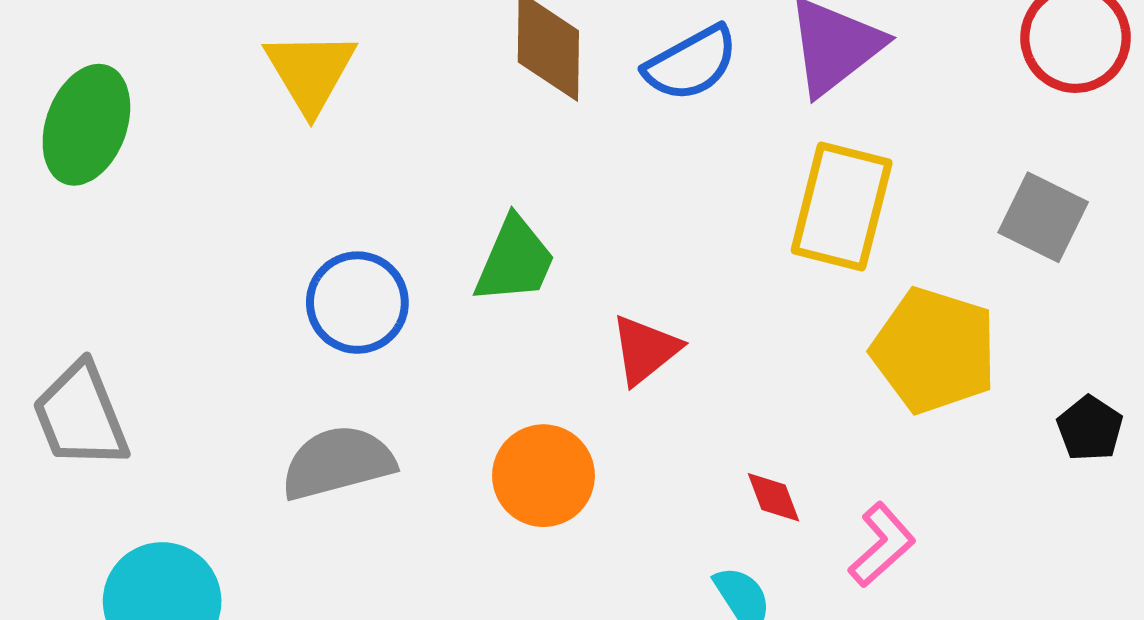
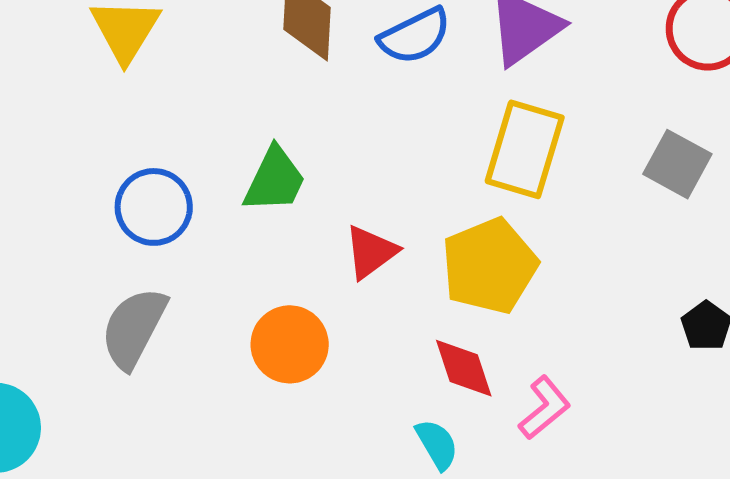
yellow pentagon: (934, 350) -> (489, 266), moved, turned 30
gray semicircle: (338, 463) -> (134, 328), turned -50
red diamond: (774, 497) -> (464, 368), size x1.5

